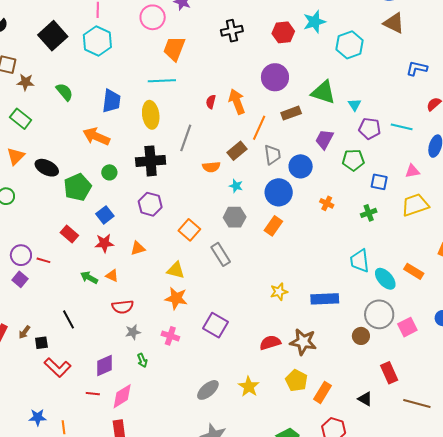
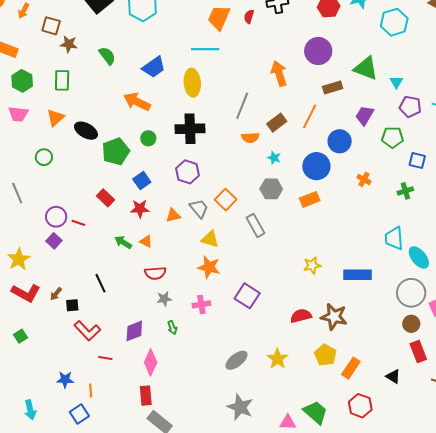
blue trapezoid: (111, 101) -> (154, 67), turned 45
red semicircle: (211, 102) -> (249, 17), moved
green rectangle: (21, 119) -> (62, 80), turned 50
orange line: (259, 128) -> (310, 116), moved
gray line: (186, 138) -> (242, 106), moved
gray trapezoid: (272, 155) -> (199, 208), moved, turned -35
orange rectangle: (273, 226) -> (310, 199), turned 30
pink cross: (170, 336) -> (201, 304), turned -30
brown circle: (361, 336) -> (411, 324), moved
red line: (93, 394) -> (105, 358), moved
pink diamond: (122, 396) -> (151, 362), turned -36

